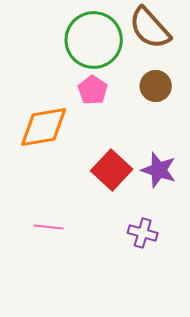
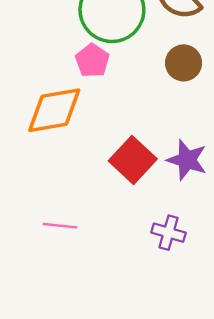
pink pentagon: (93, 90) -> (92, 61), moved

